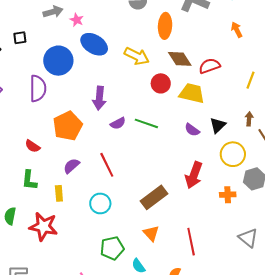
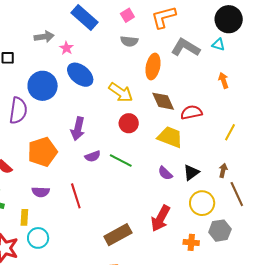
red circle: (161, 83) -> (129, 123), moved
purple semicircle: (71, 166) -> (41, 192), turned -144
cyan circle: (100, 203) -> (38, 238), moved

